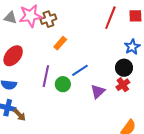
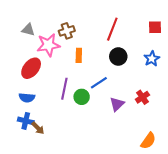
pink star: (30, 16) -> (48, 45), moved
red line: (110, 18) -> (112, 29), moved
orange rectangle: (60, 43) -> (79, 55), turned -40
black circle: (124, 68) -> (118, 57), moved

